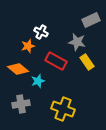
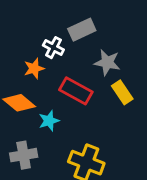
gray rectangle: (91, 20) -> (82, 30), moved

